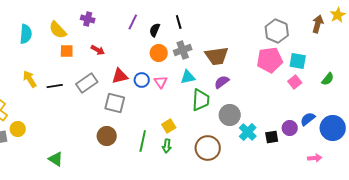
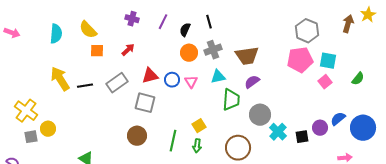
purple cross: (88, 19) -> (132, 19), moved
red arrow: (98, 50) -> (128, 50), turned -72
yellow arrow: (30, 79) -> (60, 79), size x1.4

